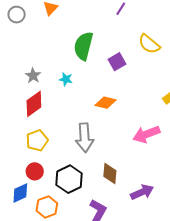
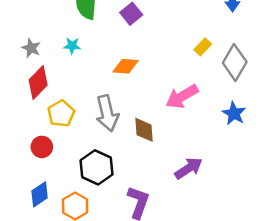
yellow pentagon: (37, 140) -> (61, 113), moved
red circle: (35, 171) -> (42, 147), moved
brown diamond: (110, 174) -> (144, 130), moved

